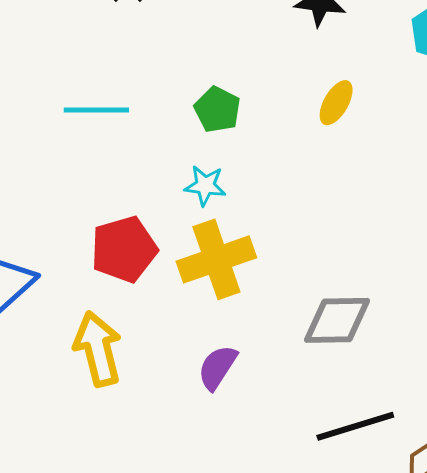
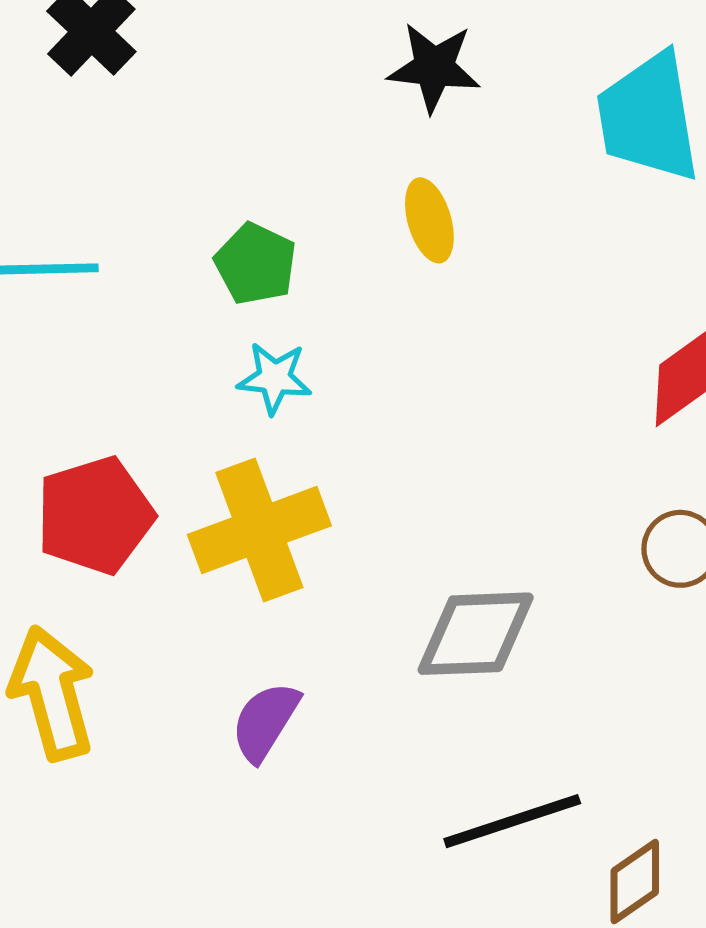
yellow ellipse: (336, 103) -> (429, 220), moved, turned -45
cyan star: (205, 186) -> (274, 378), moved

